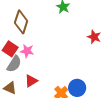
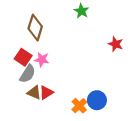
brown triangle: (10, 88) -> (34, 92), moved

